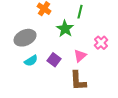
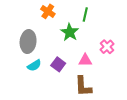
gray ellipse: (25, 38) -> (28, 42), turned -60
pink triangle: (80, 56) -> (85, 60), turned 40

